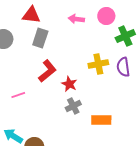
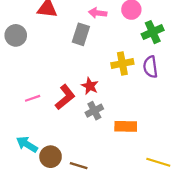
gray rectangle: (40, 38) -> (81, 34), moved
red L-shape: (47, 71) -> (65, 97), moved

